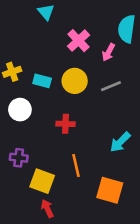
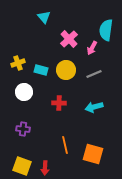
cyan arrow: (120, 142) -> (94, 107), moved, turned 30
orange line: (76, 166) -> (65, 145), moved
yellow square: (42, 181) -> (22, 166), moved
red arrow: (47, 208) -> (45, 168), turned -152

